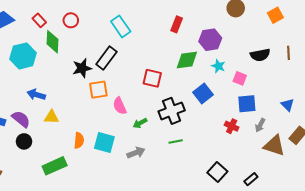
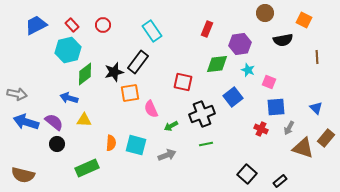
orange square: (275, 15) -> (304, 20), turned -35
green diamond: (52, 42) -> (85, 74), moved, turned 50
black semicircle: (260, 55) -> (283, 40), moved
cyan hexagon: (23, 56) -> (68, 50), moved

